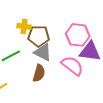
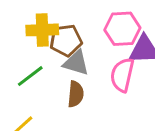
yellow cross: (24, 26) -> (42, 30), size x1.5
pink semicircle: (72, 66) -> (122, 75), turned -105

